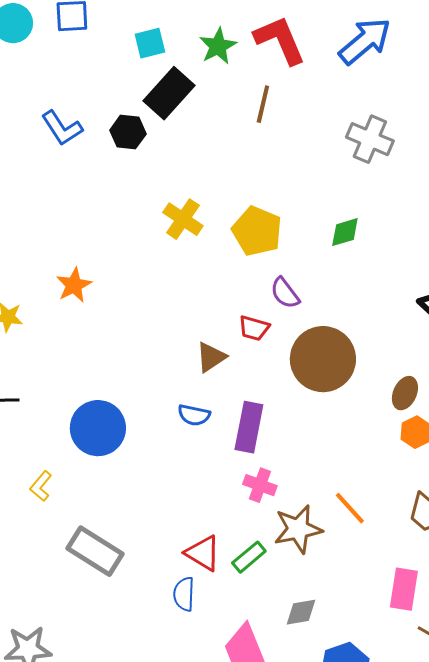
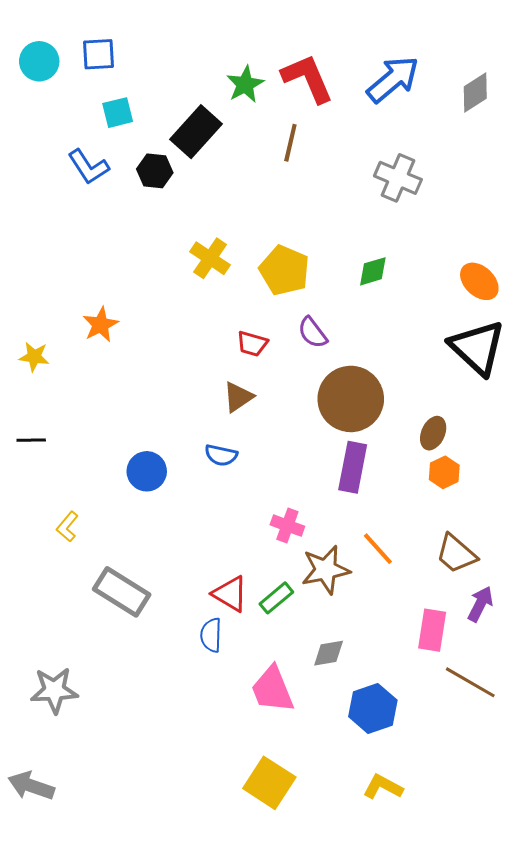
cyan square: (150, 43) -> (118, 113), moved
red trapezoid: (254, 328) -> (252, 344), moved
purple rectangle: (249, 427) -> (353, 467), moved
blue circle: (98, 428) -> (147, 471), moved, size x0.7

